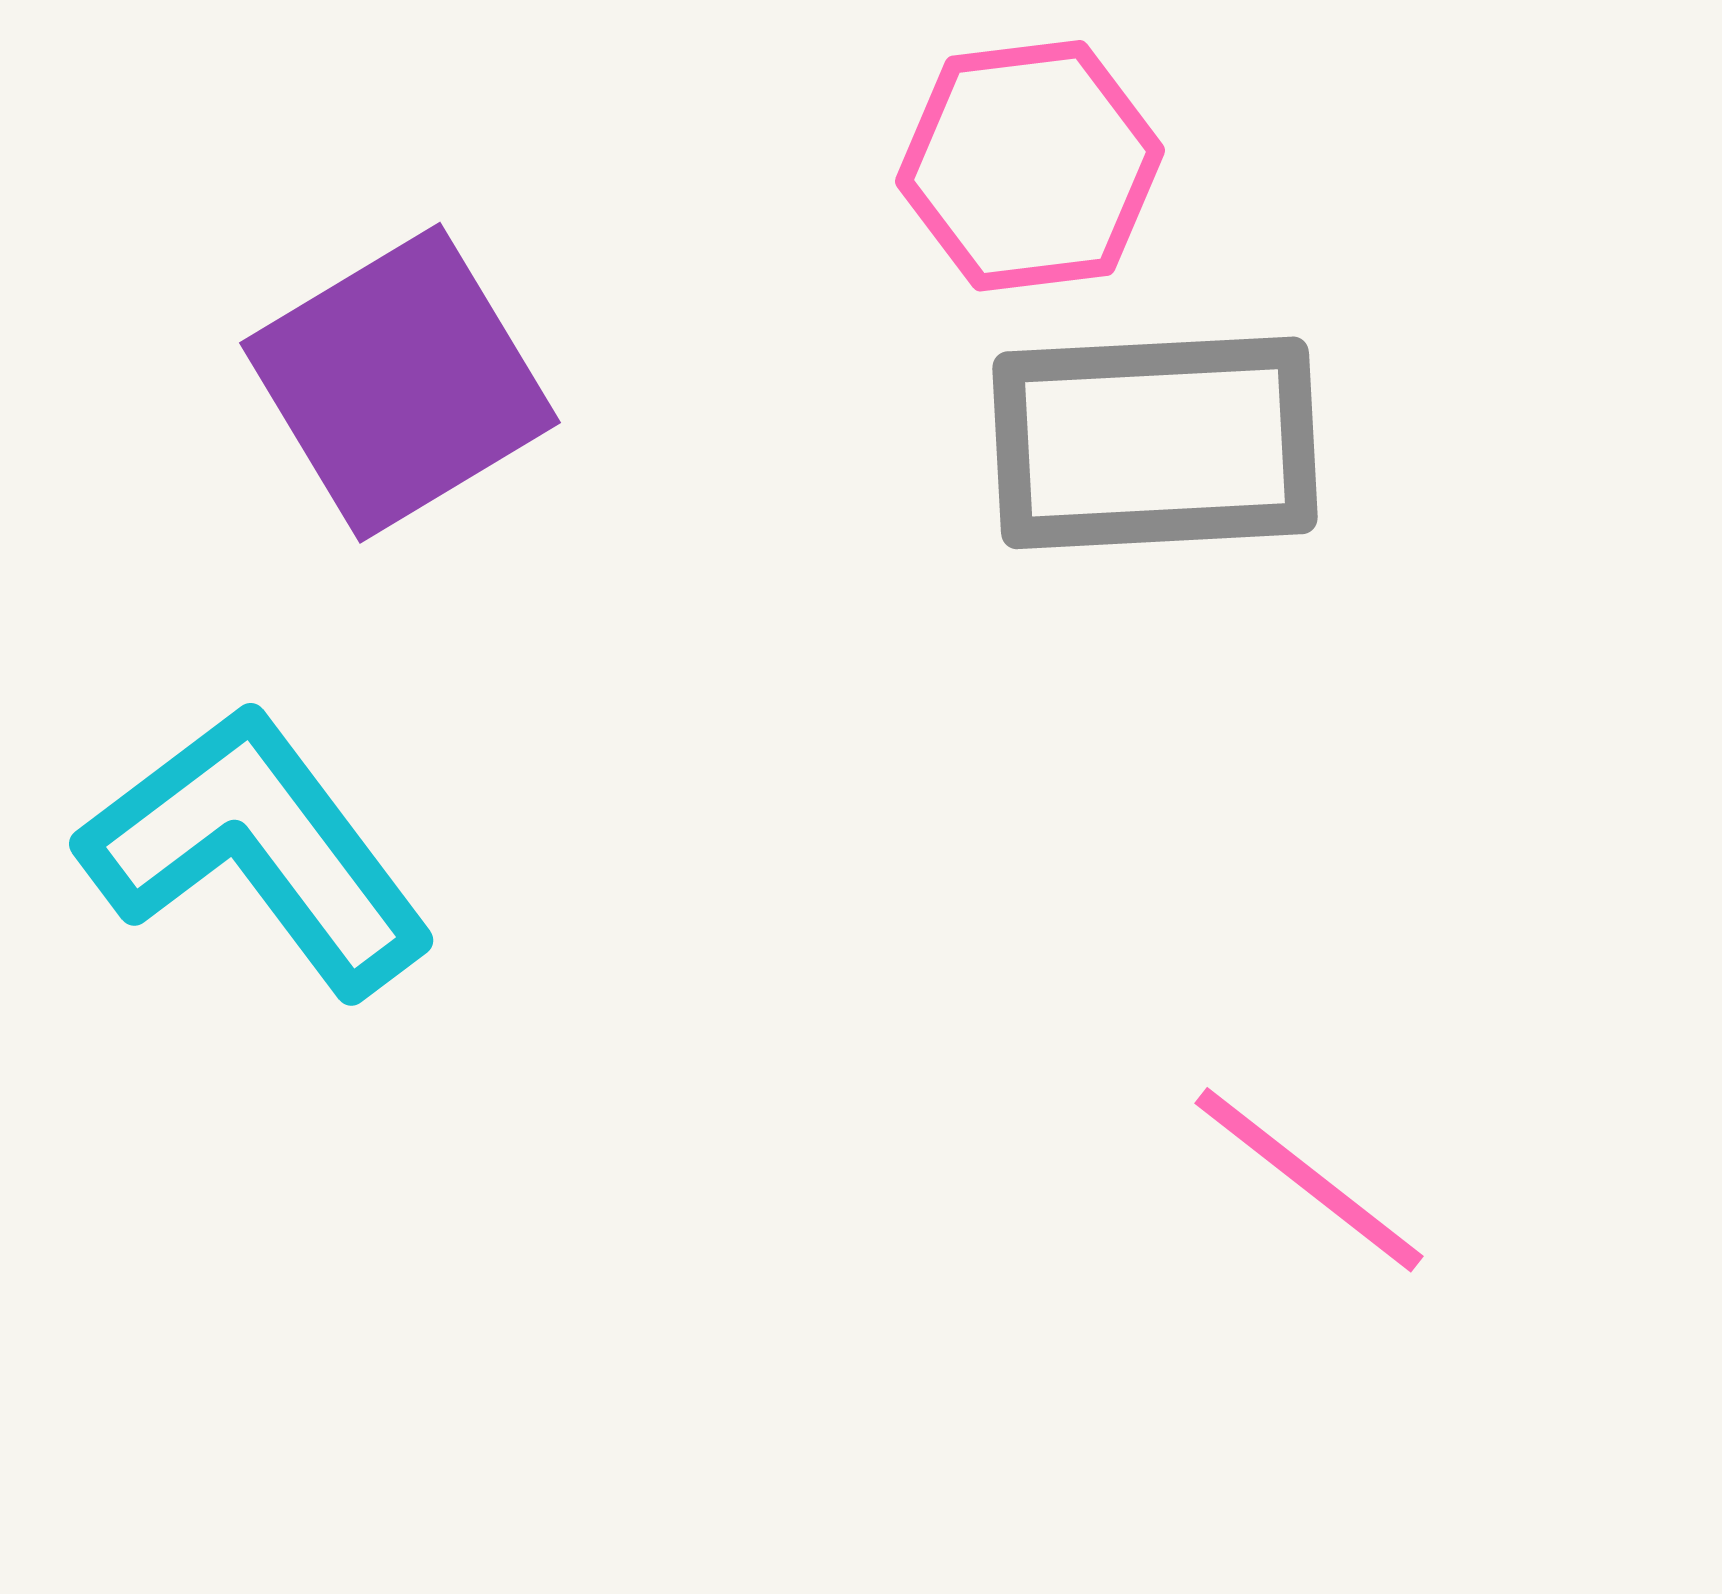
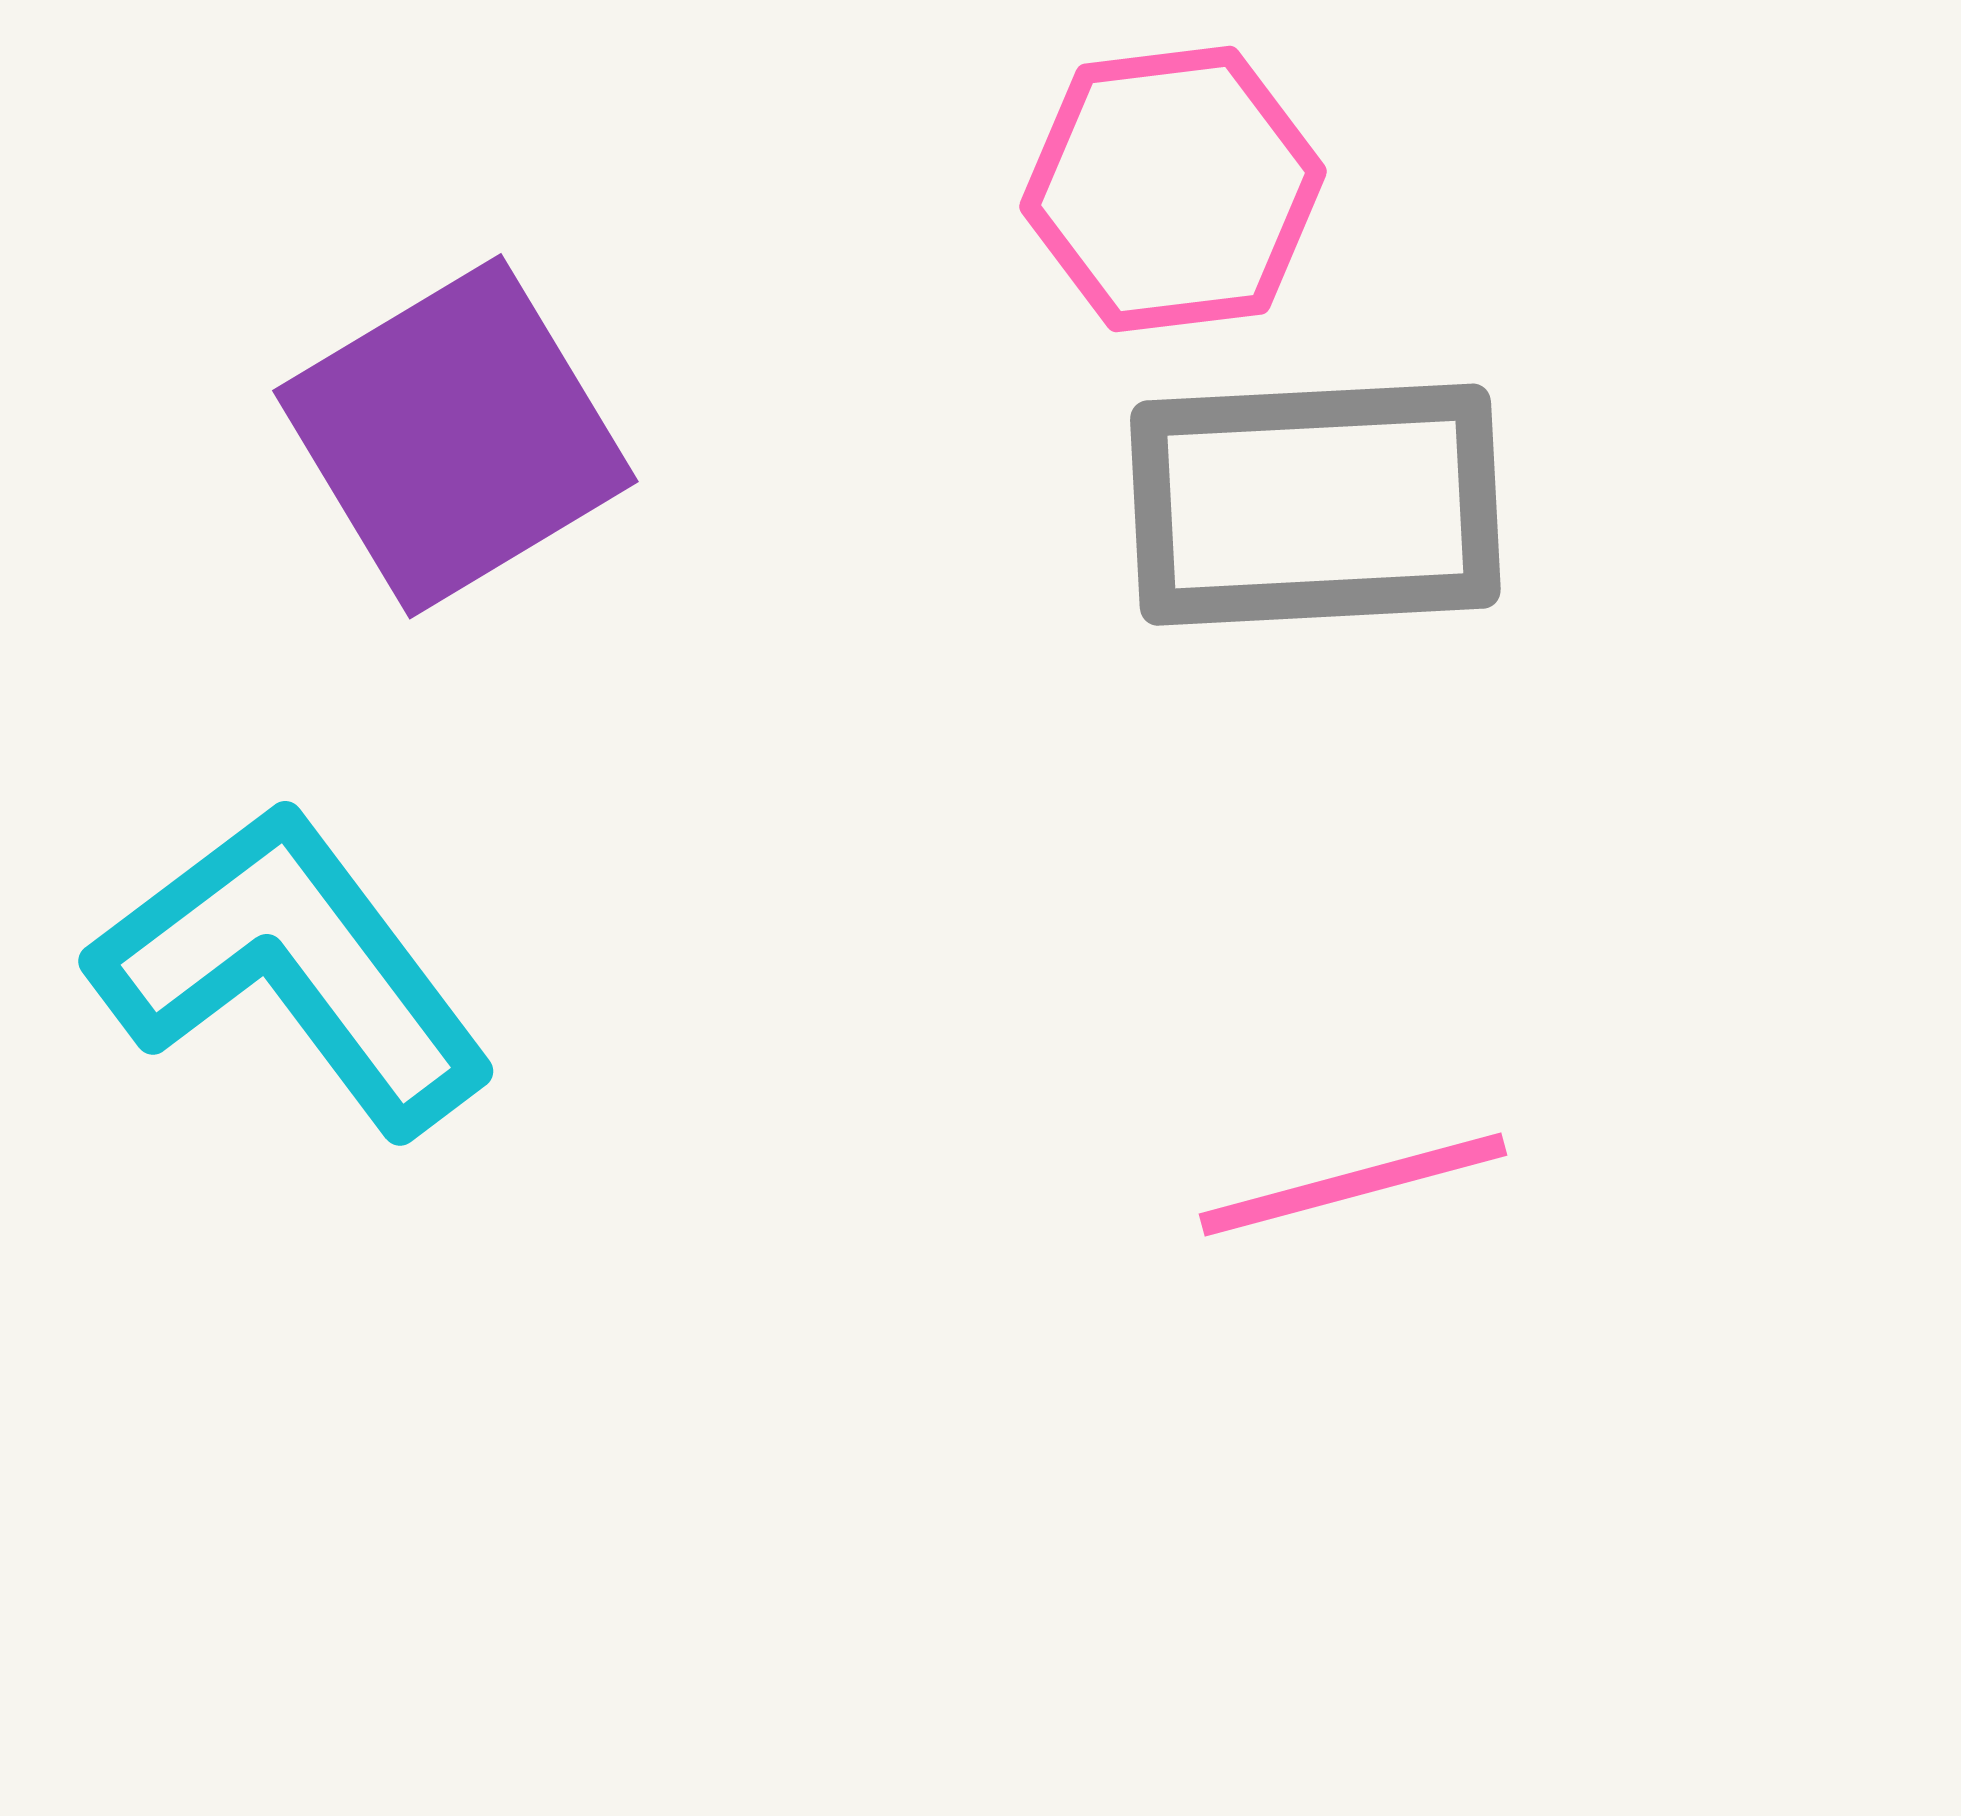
pink line: (1309, 1180) -> (1353, 1185), moved, turned -53

